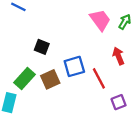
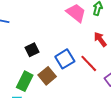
black square: (42, 47) -> (32, 50), turned -32

